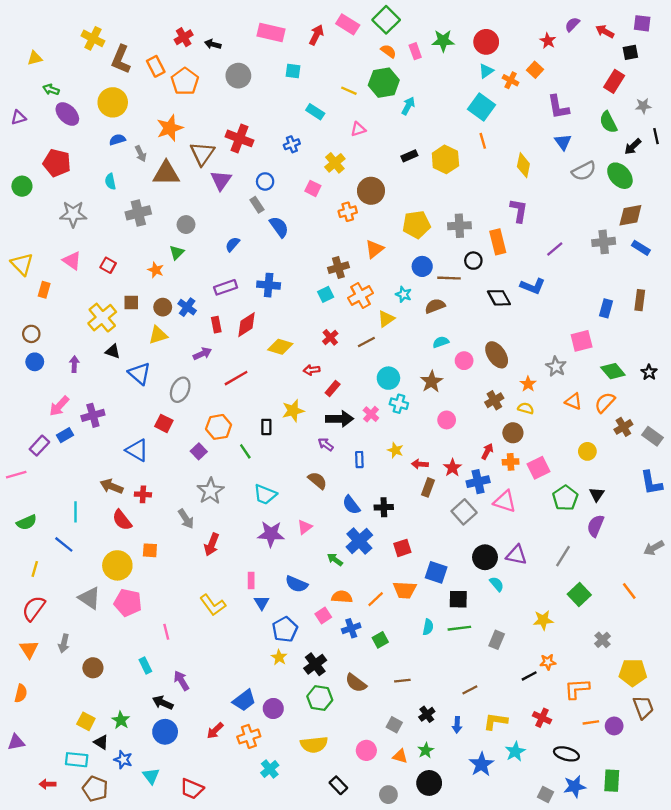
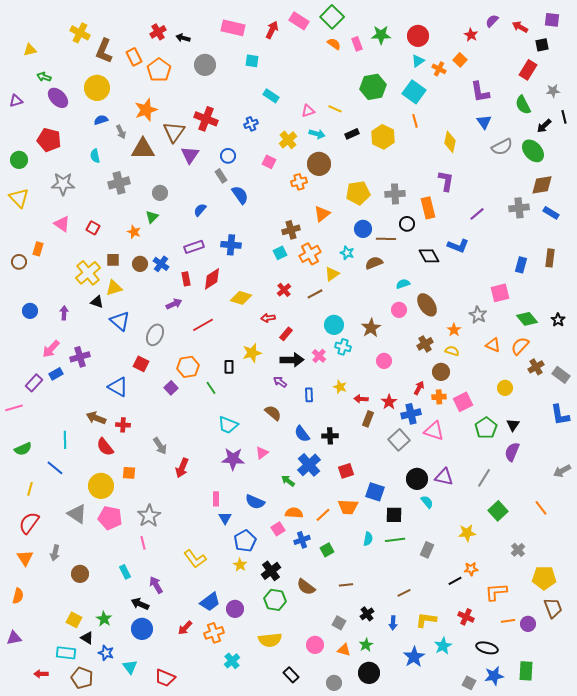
green hexagon: (384, 83) -> (373, 87), moved
yellow line: (349, 91) -> (335, 109), moved
cyan arrow: (408, 106) -> (317, 134), moved, turned 77
yellow triangle: (22, 264) -> (19, 198), moved
brown circle: (31, 334) -> (19, 262), moved
yellow triangle: (158, 335) -> (114, 288), moved
cyan semicircle: (441, 342) -> (403, 284), moved
gray star: (210, 491) -> (149, 516), moved
yellow L-shape: (213, 605) -> (195, 559), moved

